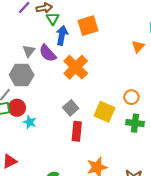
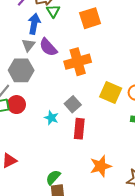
blue arrow: (62, 35) -> (34, 24), moved
orange cross: (76, 67) -> (78, 62), turned 30
yellow square: (105, 112) -> (111, 93), moved
cyan star: (30, 122) -> (51, 118), moved

